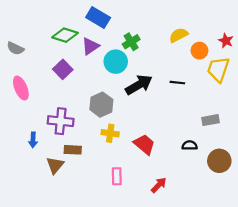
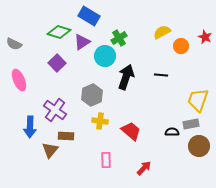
yellow trapezoid: (218, 69) -> (198, 100), moved
black arrow: (139, 85) -> (126, 77), turned -40
gray rectangle: (211, 120) -> (191, 124), moved
purple cross: (61, 121) -> (55, 110), turned 30
blue arrow: (33, 140) -> (30, 127), size x1.5

